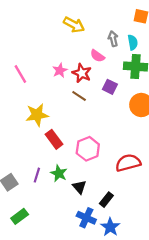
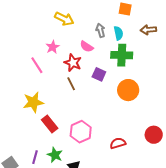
pink star: (60, 70) -> (53, 47), moved
pink line: (20, 74) -> (37, 65), moved
brown line: (79, 96) -> (71, 84), turned 32
red semicircle: (128, 163) -> (118, 143), size x0.7

